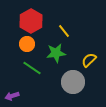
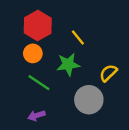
purple arrow: (12, 96) -> (36, 116), moved

